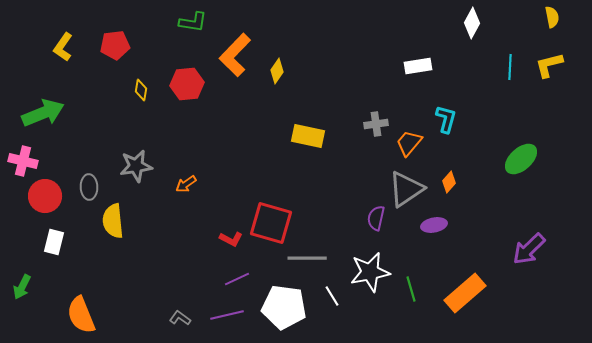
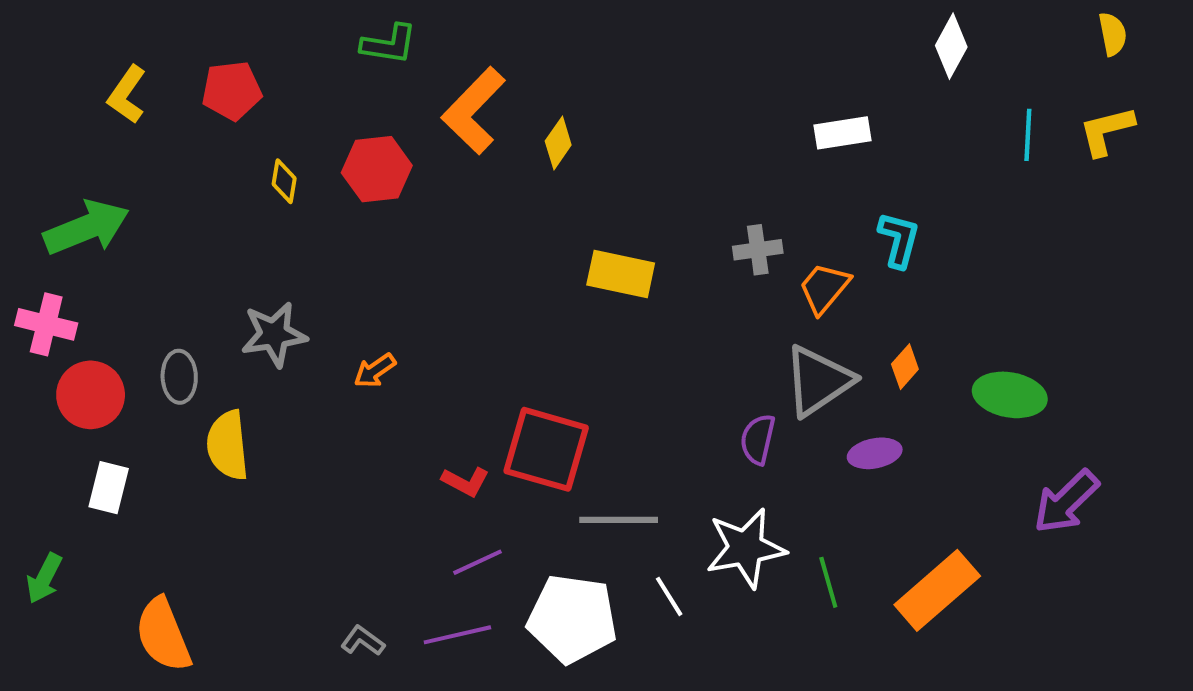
green ellipse: (521, 159) -> (1010, 395), moved, turned 52

